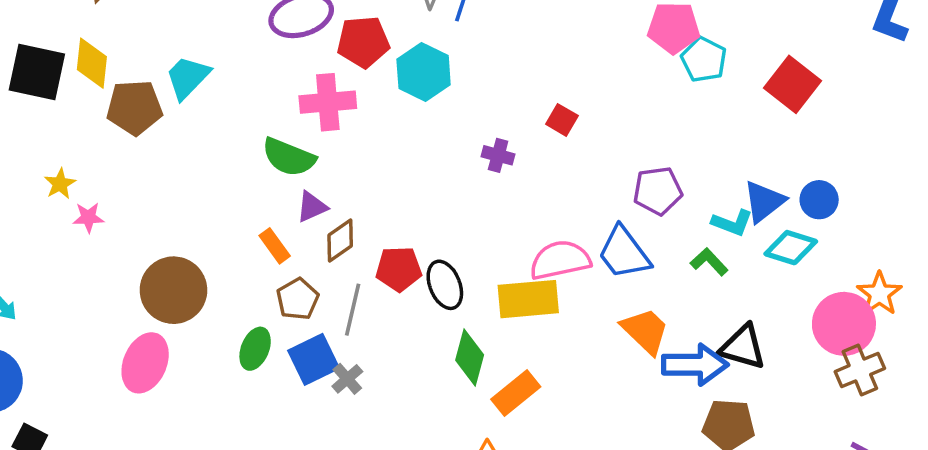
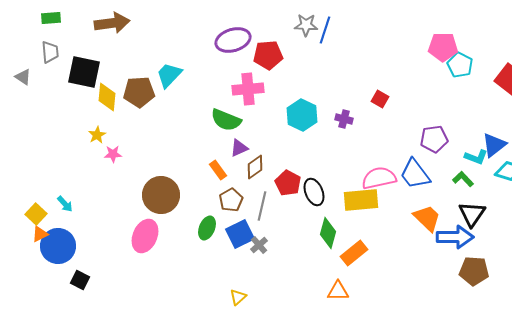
yellow diamond: (92, 63) -> (107, 97), moved
cyan hexagon: (424, 72) -> (302, 115), moved
red pentagon: (399, 269) -> (288, 183), turned 30
black triangle: (743, 347) -> (472, 214), moved, turned 48

